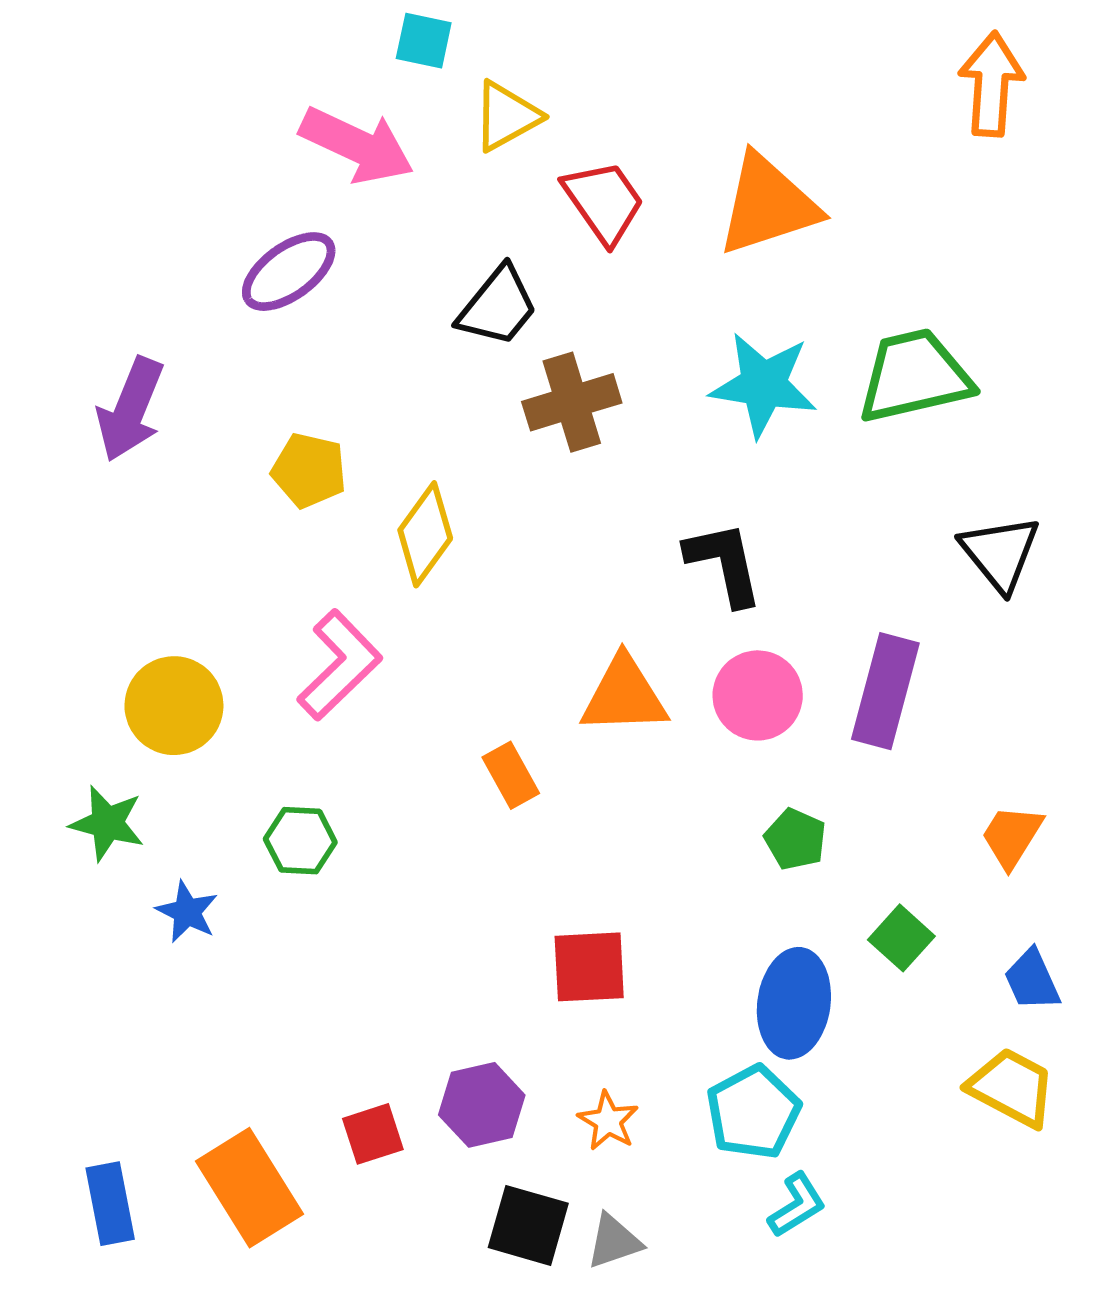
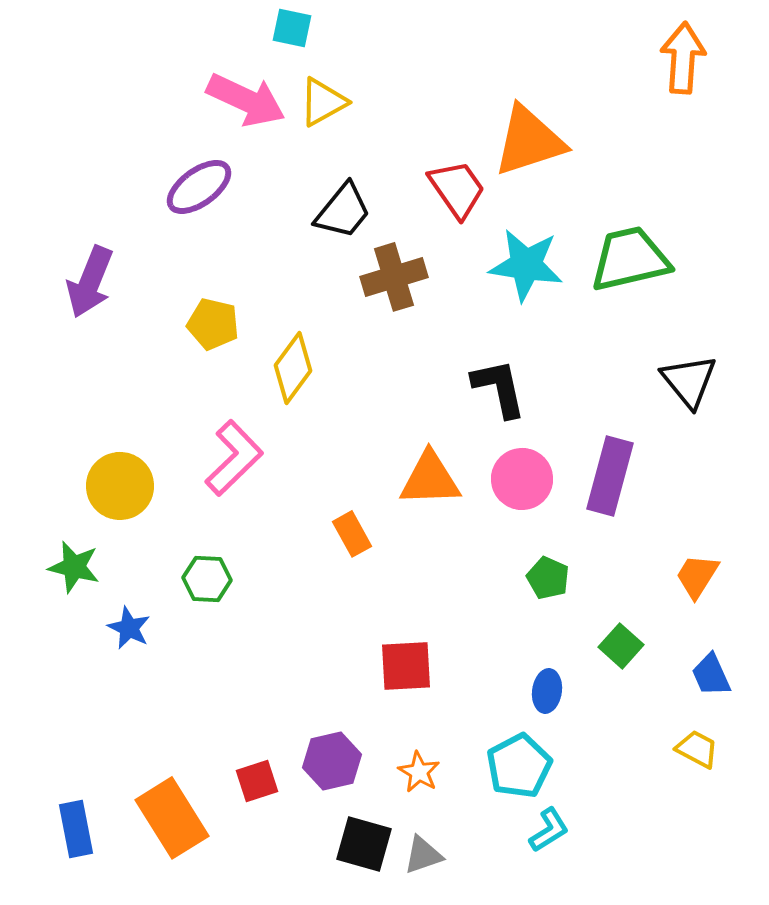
yellow triangle: (506, 116) -> (323, 102), moved
red trapezoid: (604, 202) -> (457, 189), moved
blue ellipse: (794, 1003) -> (547, 691), size x0.6
yellow trapezoid: (1012, 1087) -> (697, 749), size x0.7

